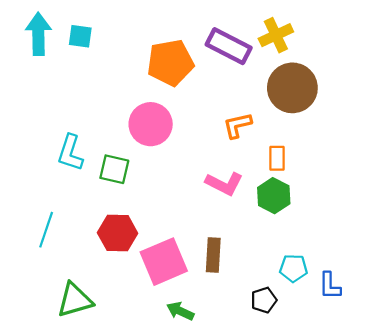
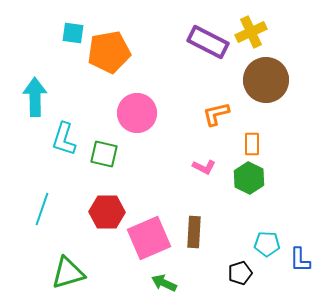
cyan arrow: (38, 34) -> (35, 97), moved
orange pentagon: (170, 63) -> (109, 52), moved
pink L-shape: (224, 184) -> (204, 167), size x0.7

